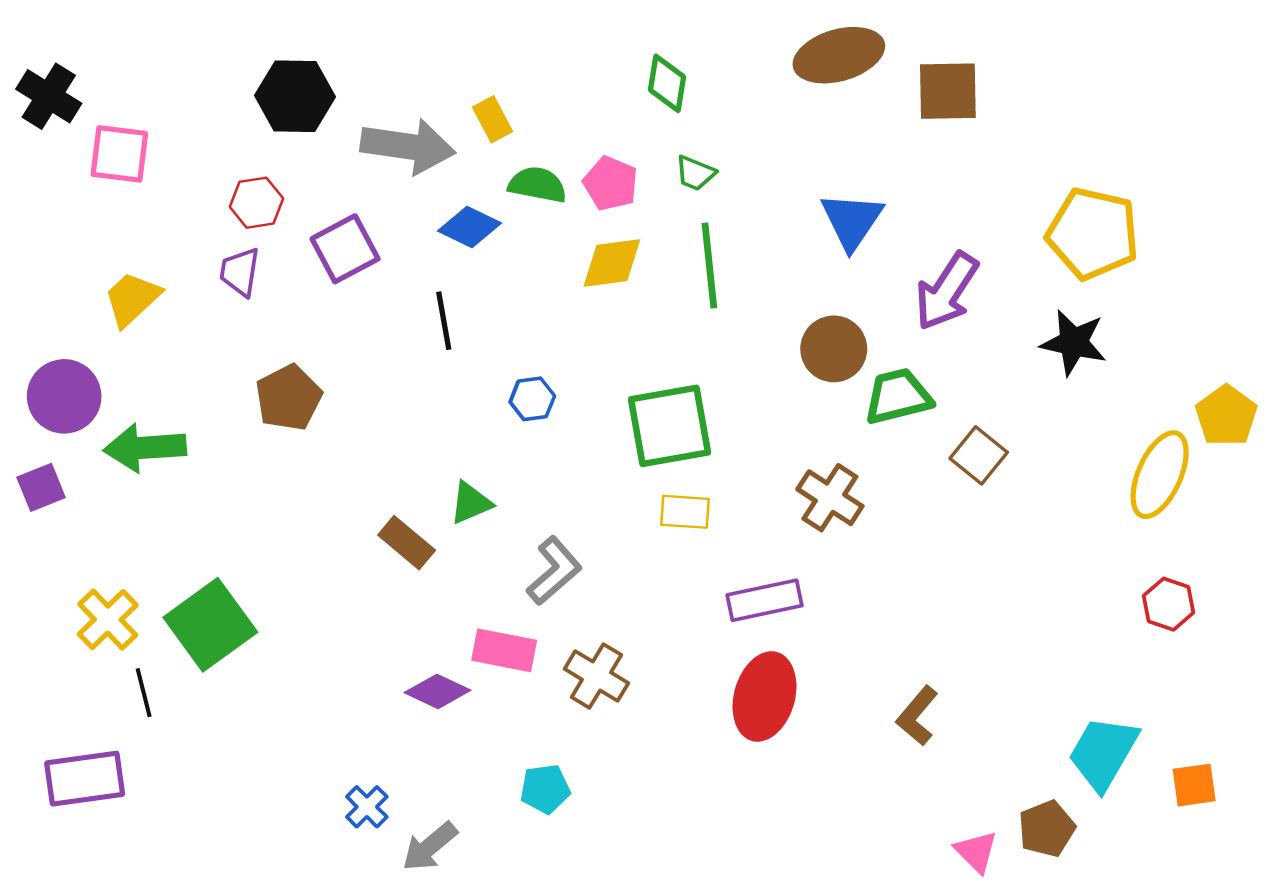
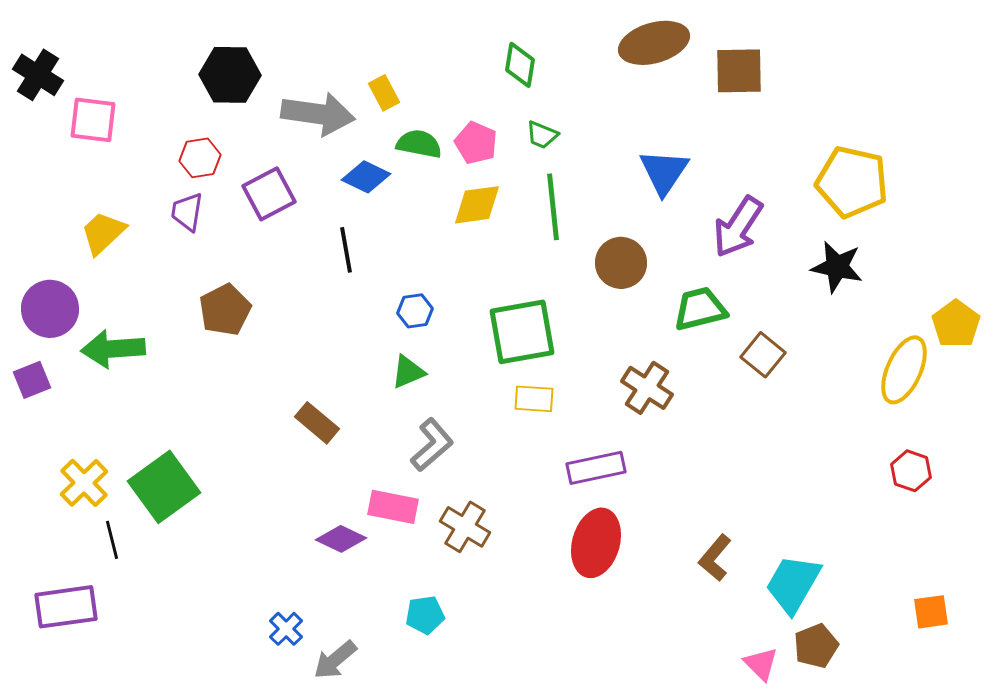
brown circle: (834, 349) -> (621, 263), moved
green triangle: (471, 503) -> (408, 372), moved
cyan trapezoid: (1103, 753) -> (793, 584), moved

